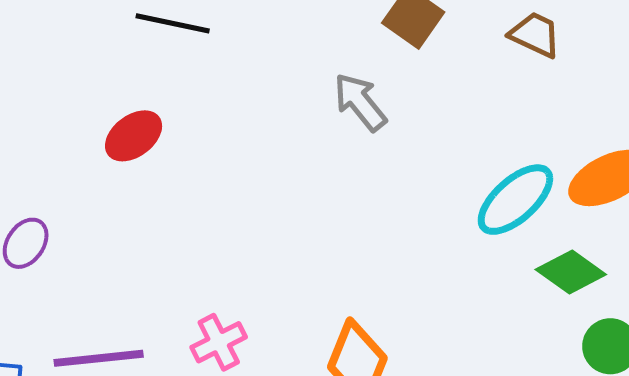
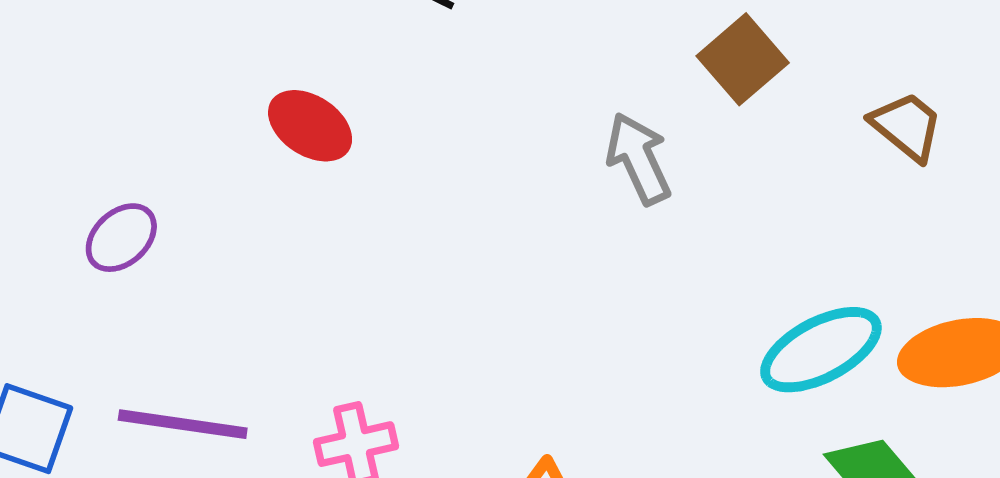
red ellipse: (134, 136) -> (310, 126), turned 56

